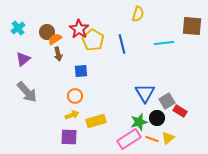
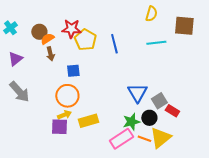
yellow semicircle: (138, 14) -> (151, 14), moved
red star: (79, 29) -> (71, 29), turned -30
orange circle: (75, 96) -> (67, 96), size x1.5
purple square: (69, 137) -> (59, 127), moved
yellow triangle: (168, 138) -> (160, 138), size x1.6

